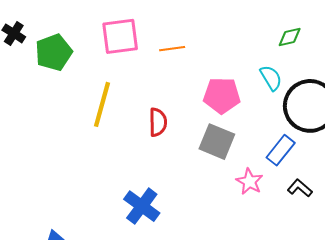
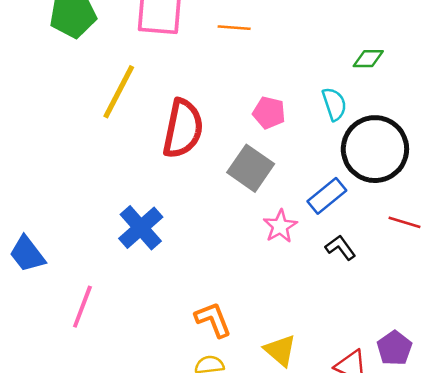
orange line: (172, 49) -> (234, 28), moved
pink pentagon: (222, 95) -> (269, 113), size x0.7
red semicircle: (158, 122) -> (183, 129), size x1.6

